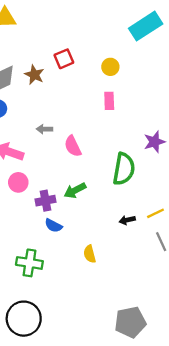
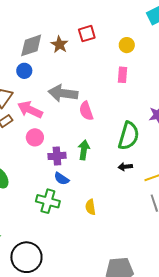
gray arrow: (44, 129) -> (63, 93), size x2.0
green arrow: (75, 190) -> (84, 150), turned 120
black arrow: (127, 220) -> (125, 167), moved
green cross: (29, 263) -> (48, 201), moved

